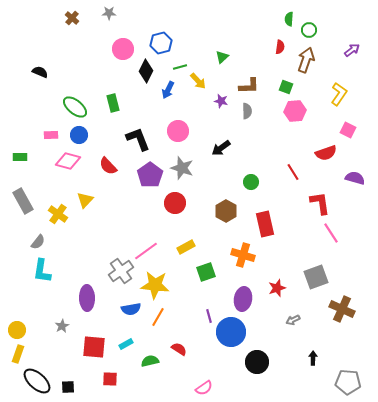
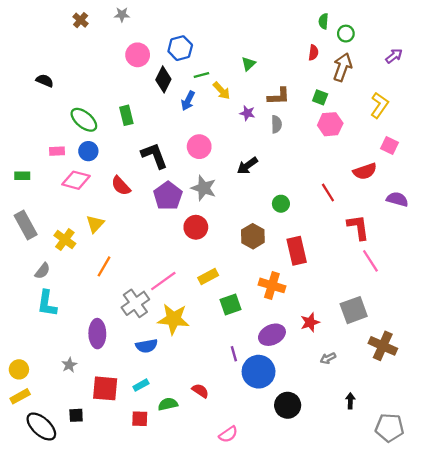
purple ellipse: (243, 299) -> (272, 335), turned 55
orange line: (158, 317) -> (104, 266), moved
yellow rectangle: (18, 354) -> (20, 396), turned 42
red square: (110, 379) -> (140, 419), moved
black square: (68, 387) -> (76, 415), moved

